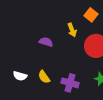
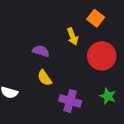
yellow semicircle: (44, 77) -> (45, 78), moved

